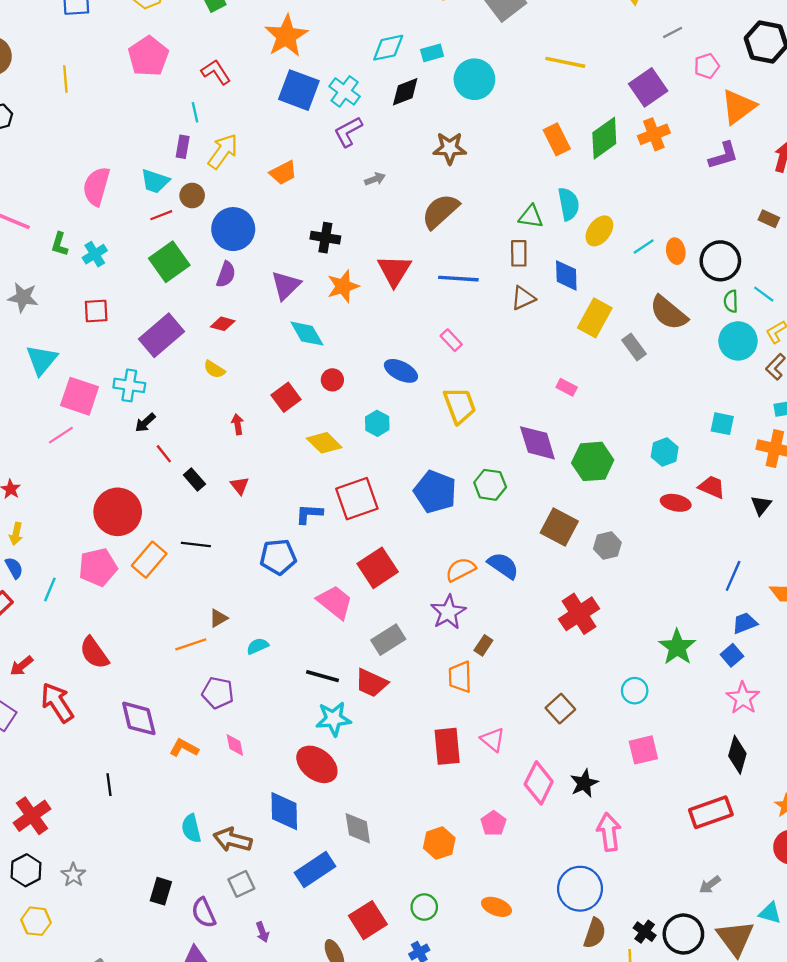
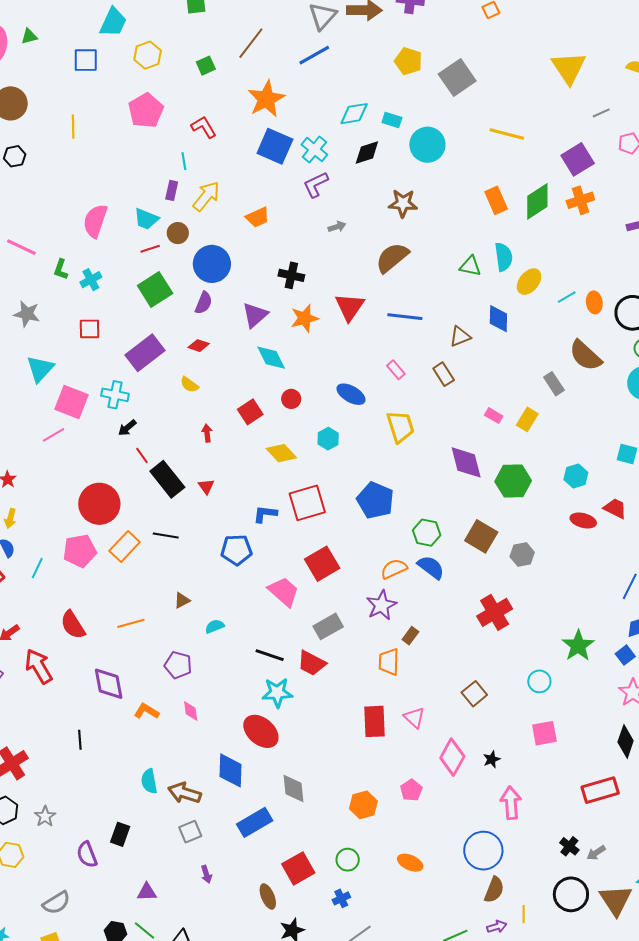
cyan rectangle: (432, 53) -> (392, 120), turned 30
brown rectangle: (519, 253) -> (444, 374), moved, turned -35
yellow rectangle: (595, 318) -> (527, 419), moved, size x0.7
black rectangle: (194, 479) -> (167, 479), size x1.8
green hexagon: (490, 485) -> (427, 533), moved
orange line: (191, 644) -> (131, 623), moved
black star: (584, 783) -> (492, 759), size x0.7
purple semicircle: (204, 913) -> (87, 855), moved
black cross: (645, 932) -> (569, 846), moved

